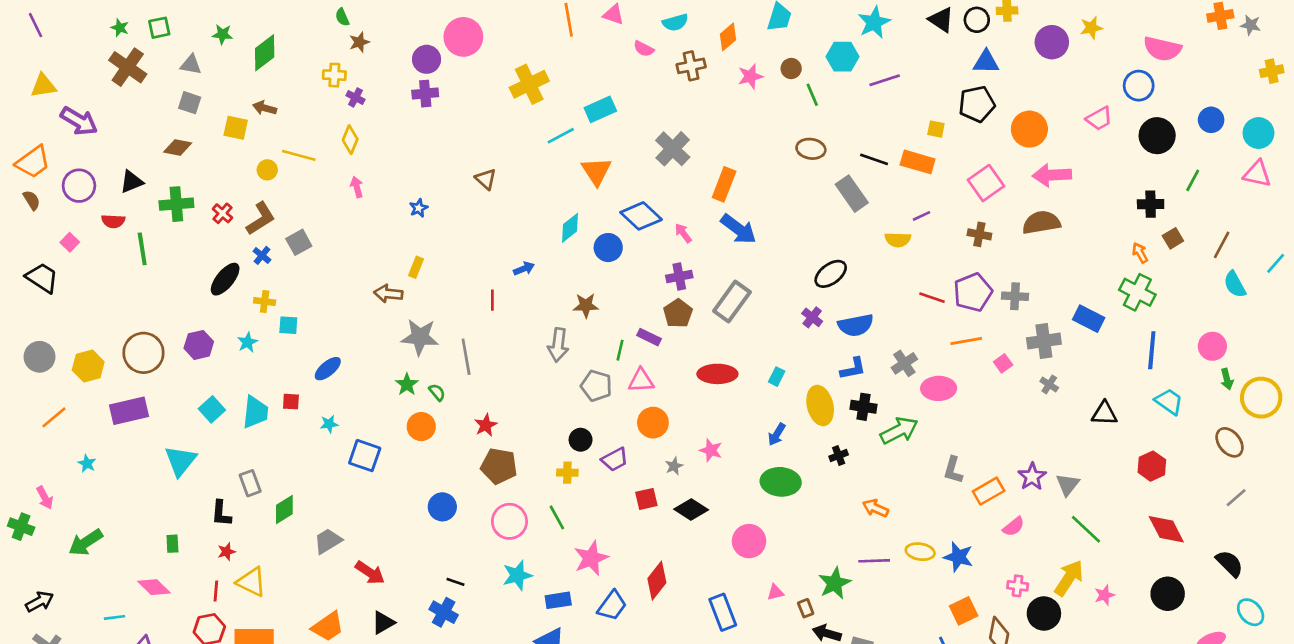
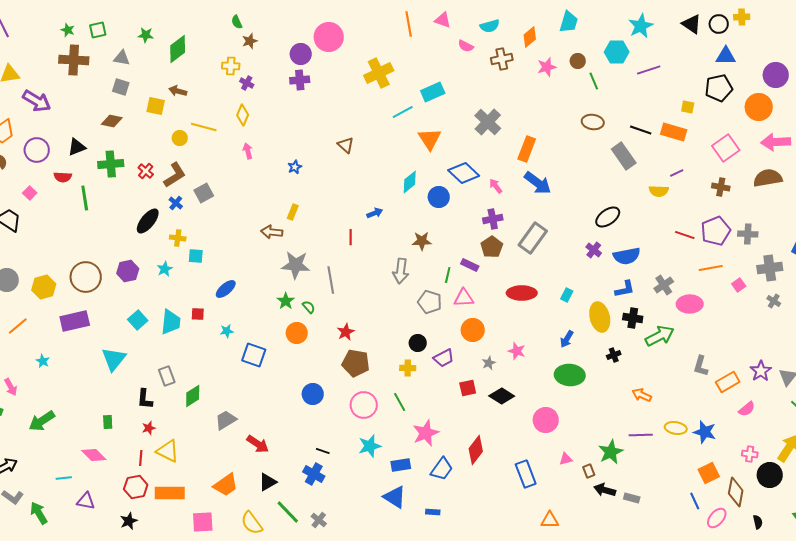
purple circle: (1052, 42) -> (776, 75), moved
brown cross: (128, 67) -> (74, 60), turned -32

